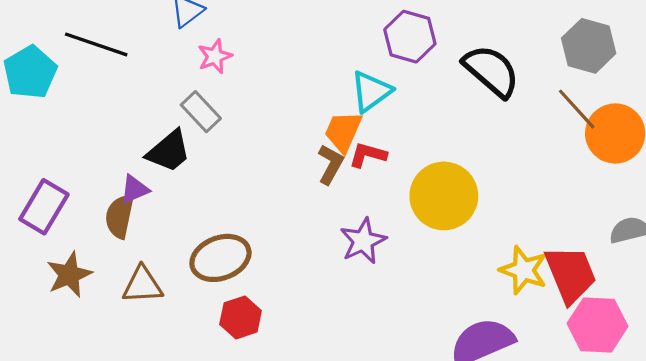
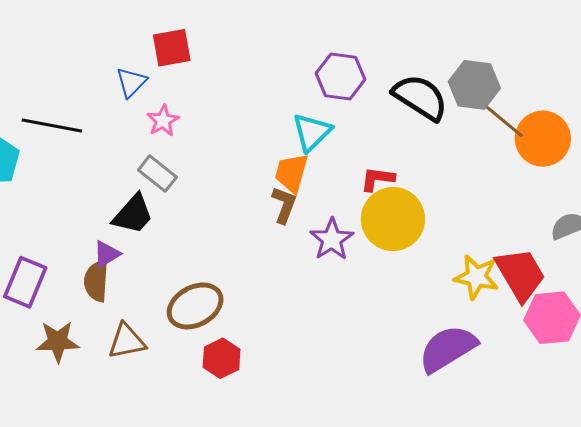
gray hexagon: (589, 46) -> (474, 85), moved
red L-shape: (368, 155) -> (377, 179), moved
purple star: (363, 241) -> (332, 239), moved
brown star: (69, 275) -> (58, 342), turned 30

